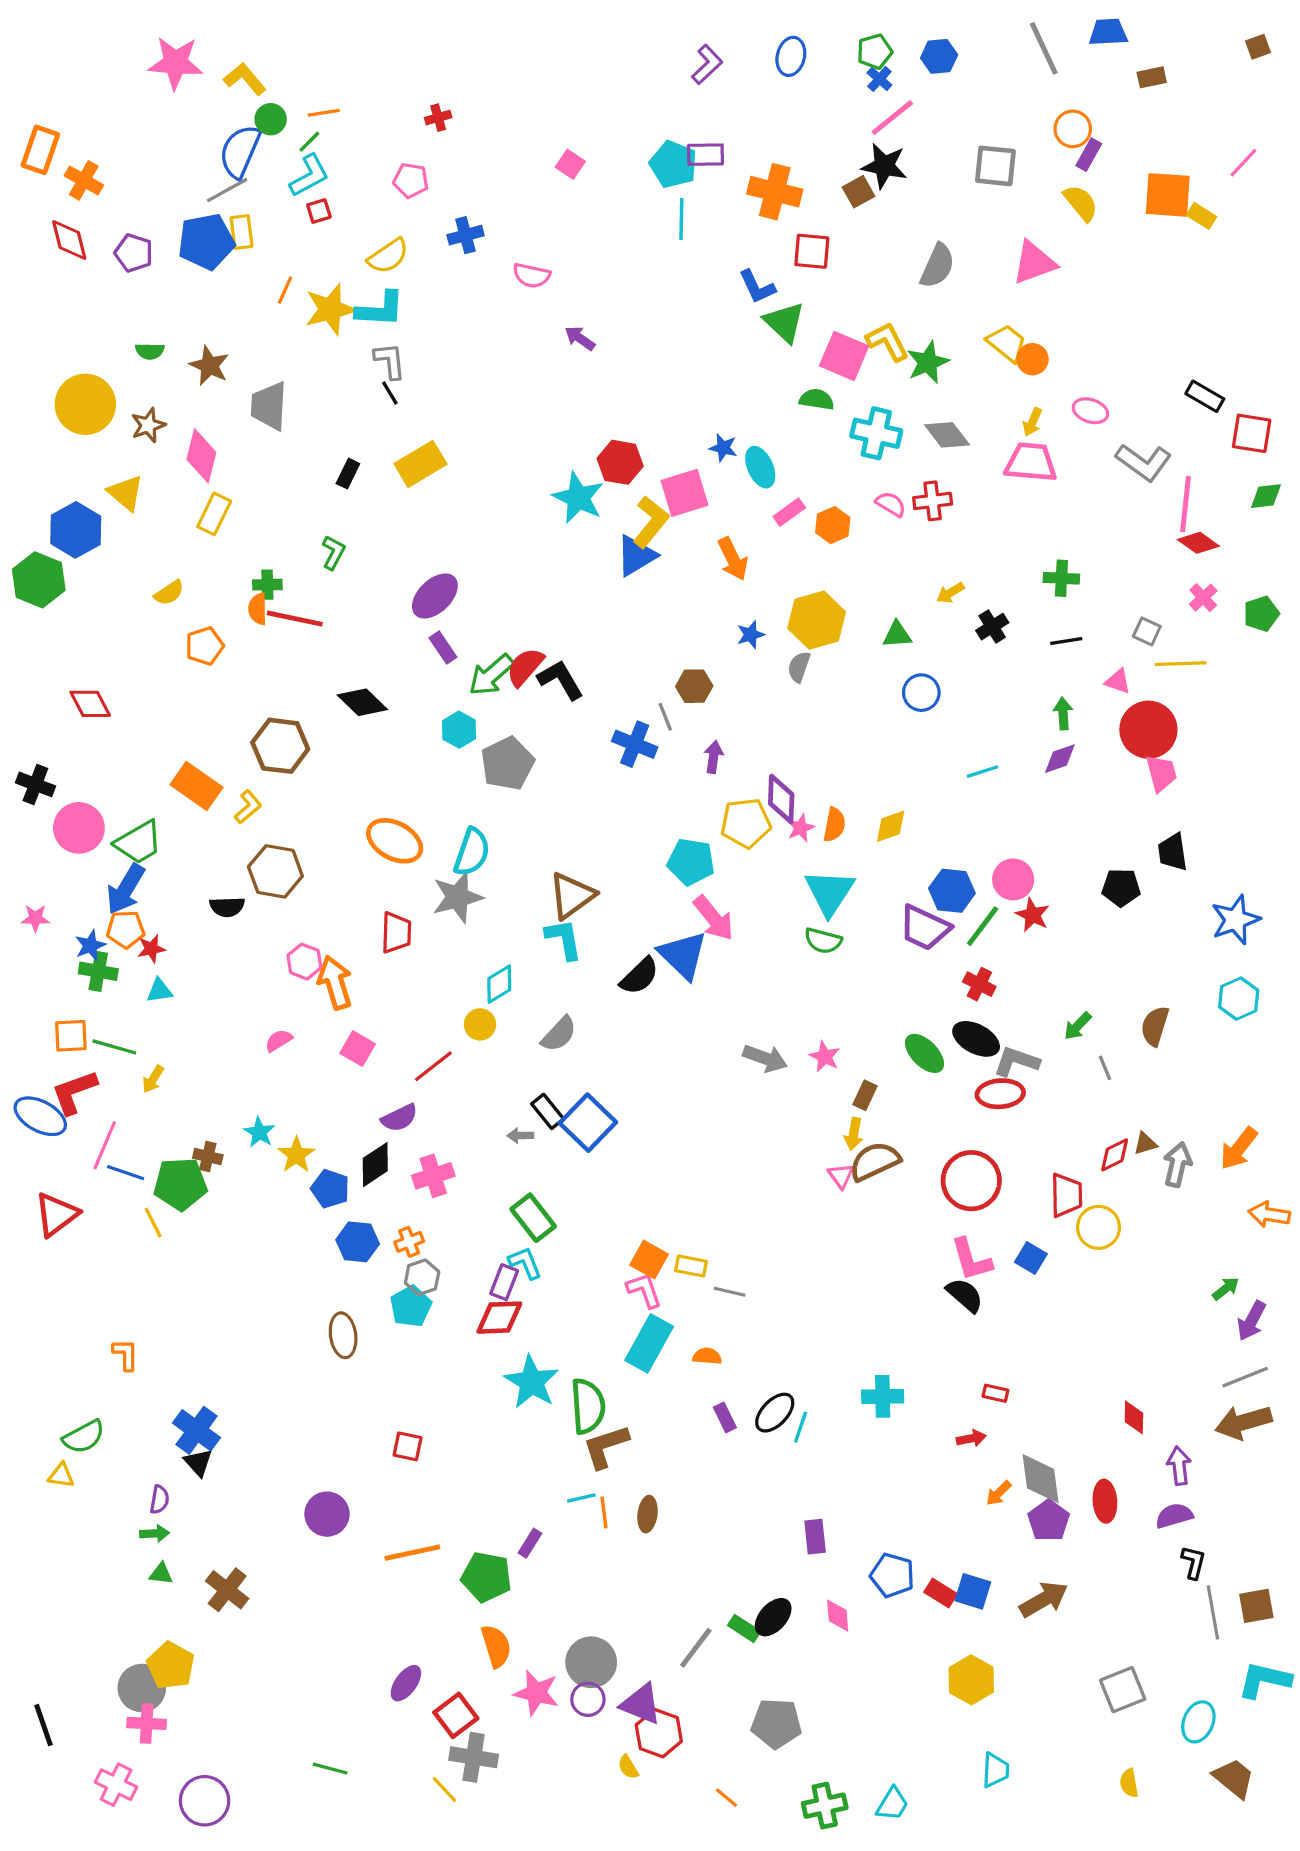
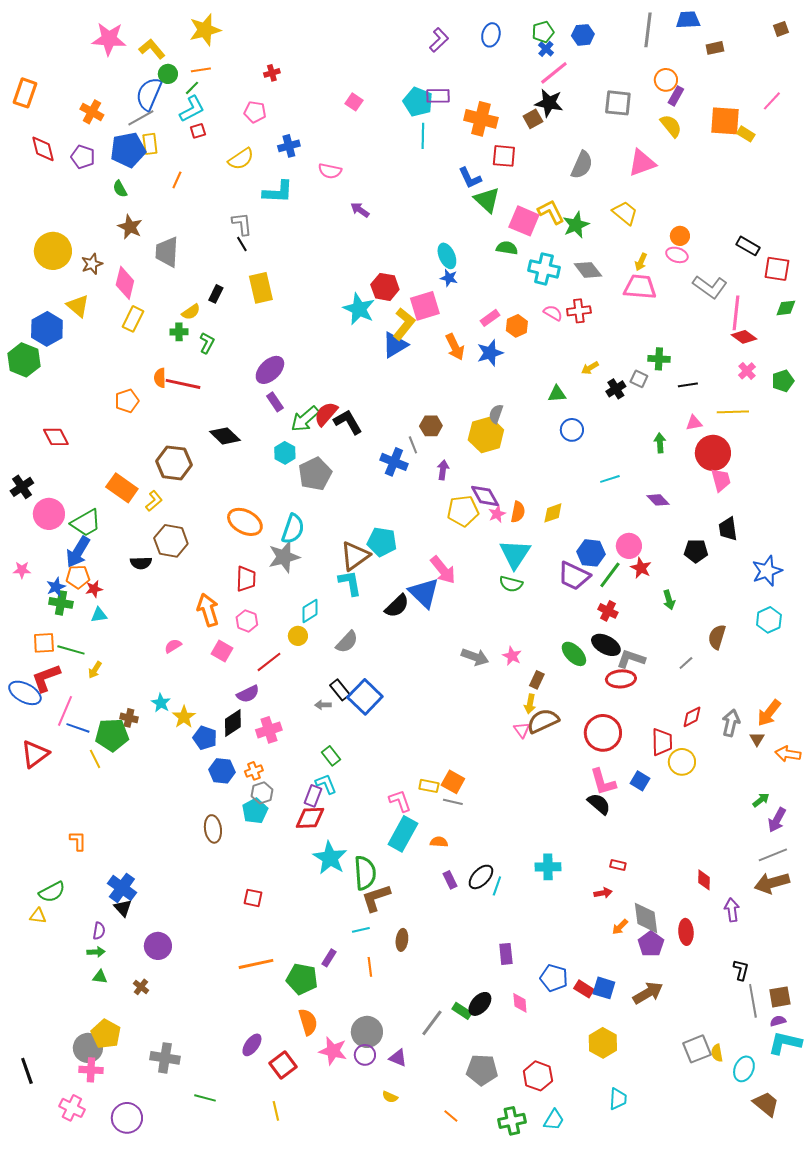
gray line: (1044, 48) -> (648, 30), turned 32
orange cross: (84, 180) -> (92, 112), moved
yellow star: (330, 309) -> (205, 30), moved
cyan L-shape: (380, 309) -> (278, 192), moved
green semicircle: (150, 351) -> (120, 189), moved, turned 60
orange circle: (1032, 359) -> (680, 236), moved
yellow rectangle: (420, 464) -> (261, 288), turned -72
cyan ellipse: (760, 467) -> (447, 256), moved
green cross: (267, 585) -> (179, 332), moved
yellow semicircle: (169, 593) -> (191, 312), moved
yellow hexagon: (817, 620) -> (486, 435), moved
gray square: (1147, 631) -> (639, 379), moved
blue star: (751, 635) -> (490, 353), moved, size x1.5
black line: (1066, 641) -> (688, 385), moved
pink triangle: (1118, 681) -> (694, 423), turned -30
purple diamond: (1060, 759) -> (658, 500), moved, turned 65
black cross: (35, 784) -> (22, 487), turned 35
purple diamond: (781, 799) -> (485, 496), turned -32
cyan pentagon: (691, 862) -> (382, 542), moved
pink hexagon: (304, 962) -> (247, 621), moved
green arrow: (1078, 1026) -> (669, 600), moved, turned -60
gray line: (1105, 1068) -> (686, 663), turned 70
brown triangle: (1145, 1144) -> (757, 739), moved, turned -42
green rectangle: (533, 1218) -> (331, 756), size x0.7
orange square: (649, 1260) -> (453, 782), moved
orange line: (604, 1512) -> (370, 967), moved
purple circle: (327, 1514) -> (158, 946), moved
purple semicircle: (1174, 1516) -> (778, 1021), moved, size x0.7
brown cross: (227, 1590) -> (141, 987), size x0.6
purple triangle: (641, 1704) -> (398, 1058), size x0.7
red hexagon: (659, 1733) -> (538, 1076), moved
gray cross: (474, 1757) -> (165, 1058), moved
yellow semicircle: (628, 1767) -> (390, 1097), turned -35
yellow semicircle: (1129, 1783) -> (717, 1053), moved
yellow line: (445, 1789) -> (276, 1111), turned 30

